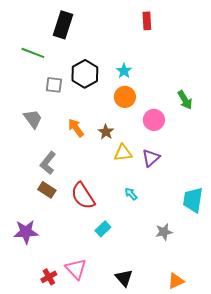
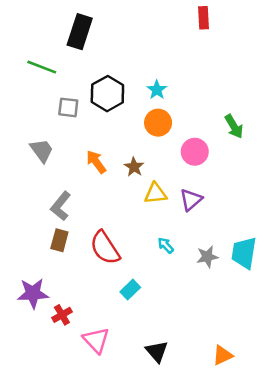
red rectangle: (147, 21) -> (204, 18), moved
brown rectangle: (47, 190) -> (59, 240), turned 72
gray star: (164, 232) -> (207, 257), moved
red cross: (49, 277) -> (62, 315), moved

